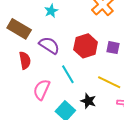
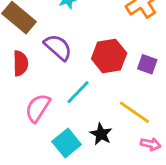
cyan line: (68, 74) -> (78, 92), turned 66

